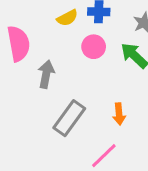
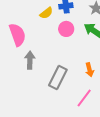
gray arrow: (46, 74) -> (30, 60), moved

